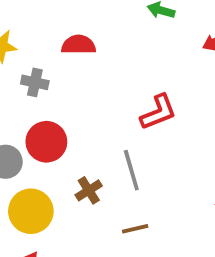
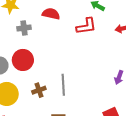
gray cross: (35, 82) -> (24, 28), turned -32
red L-shape: (158, 112) -> (86, 26), moved

